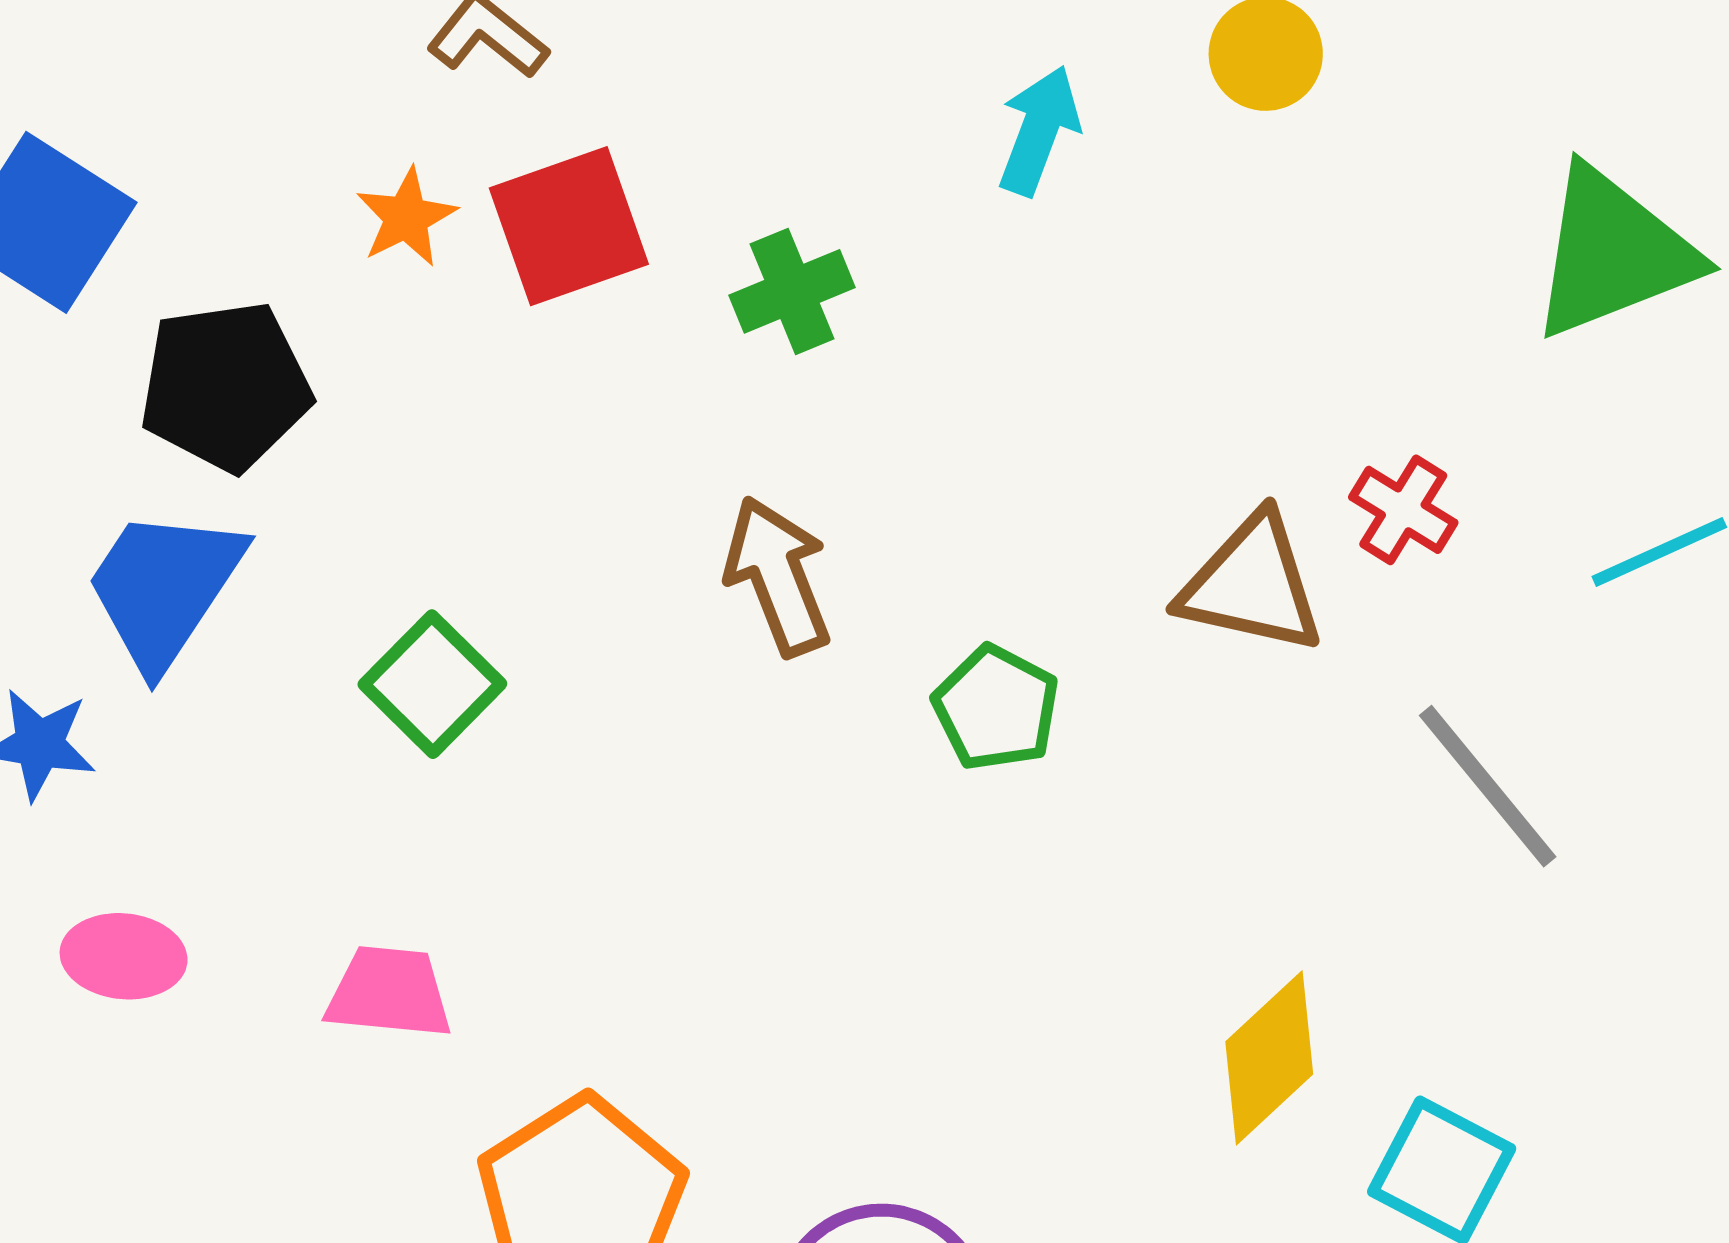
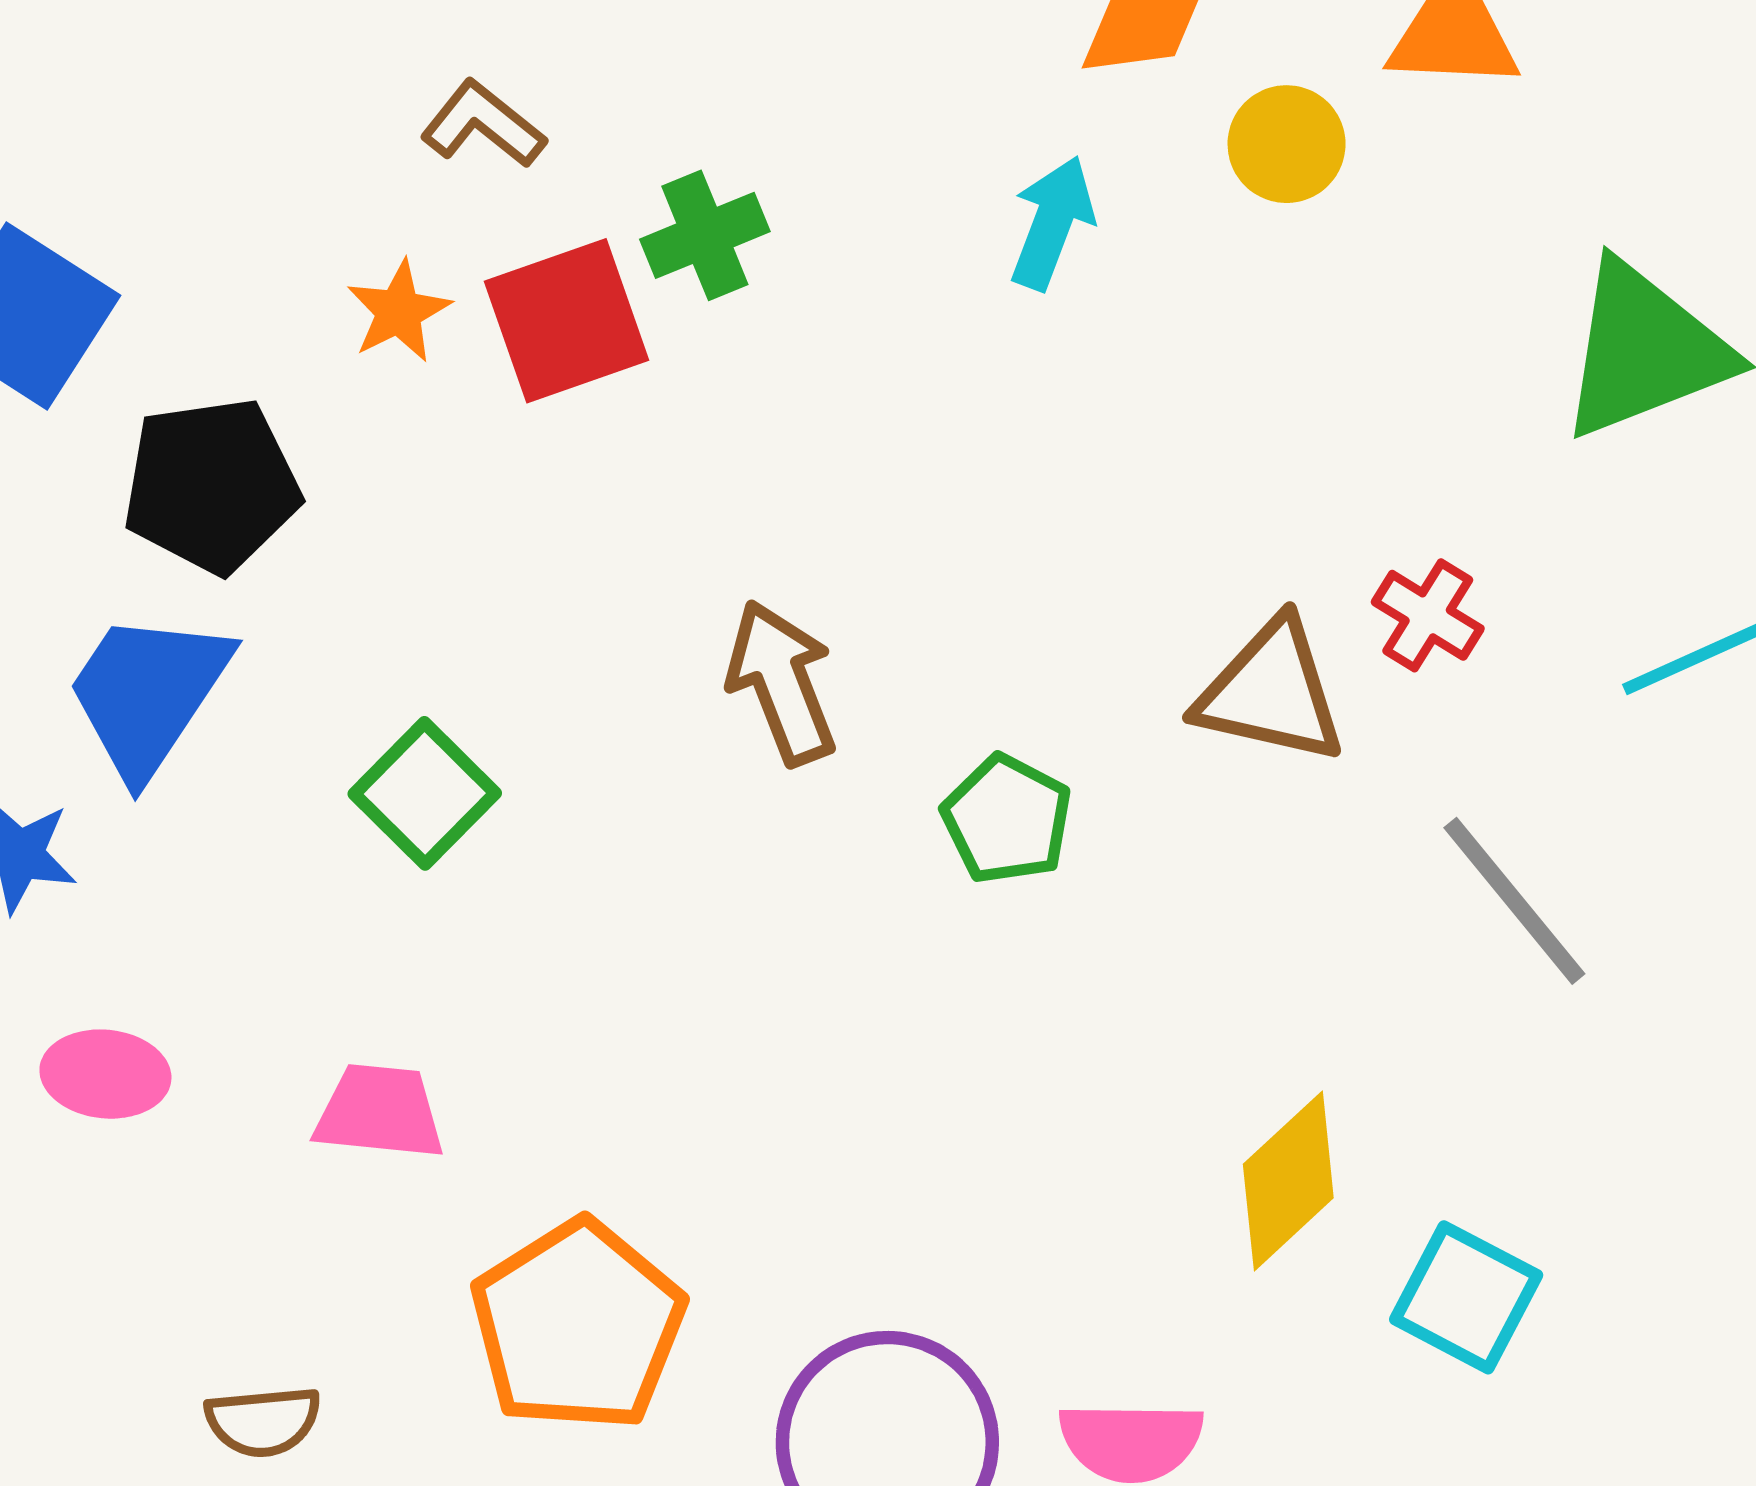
green cross: (792, 291) -> (705, 235), moved

